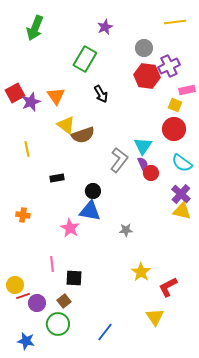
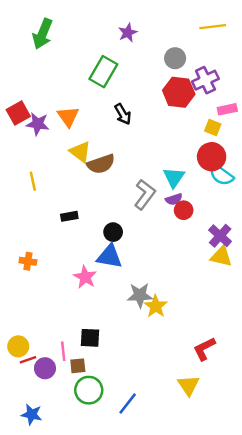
purple star: (31, 102) -> (38, 124), turned 30
cyan semicircle: (182, 163) -> (221, 175), moved
purple semicircle: (143, 164) -> (174, 199), turned 96
gray star: (126, 230) -> (140, 295), moved, size x1.5
pink line: (52, 264) -> (63, 351), moved
yellow star: (141, 272) -> (156, 306), moved
brown square: (64, 301) -> (78, 366), turned 32
green circle: (58, 324) -> (89, 390), moved

